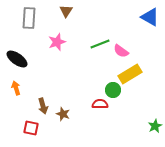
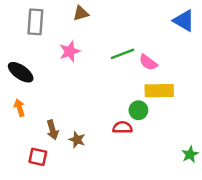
brown triangle: (66, 11) -> (81, 13), turned 40
yellow rectangle: (130, 74) -> (159, 91), turned 30

